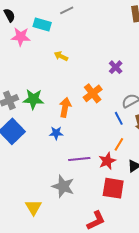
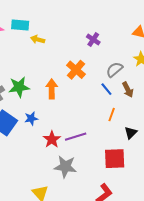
cyan rectangle: (42, 24) -> (20, 25), moved
blue star: (56, 133) -> (31, 118), moved
red star: (107, 161) -> (52, 139), moved

